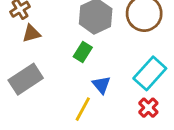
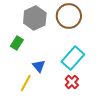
green rectangle: (83, 52) -> (17, 43), moved

